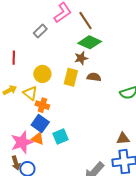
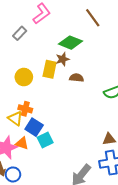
brown line: (85, 21) -> (93, 18), moved
yellow rectangle: (71, 77) -> (50, 69), moved
yellow triangle: (30, 93) -> (15, 118), moved
blue square: (40, 123) -> (34, 127), moved

